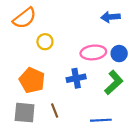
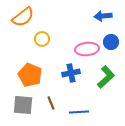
blue circle: (119, 54) -> (111, 42), moved
blue line: (101, 120) -> (79, 112), moved

